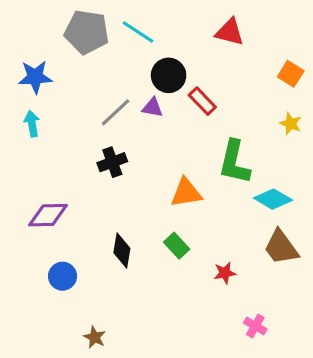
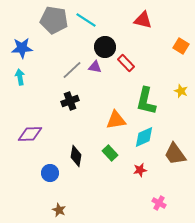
yellow star: (291, 124) -> (181, 91), moved
cyan diamond: (273, 199) -> (144, 137), moved, turned -55
blue circle: (63, 276) -> (50, 173), moved

